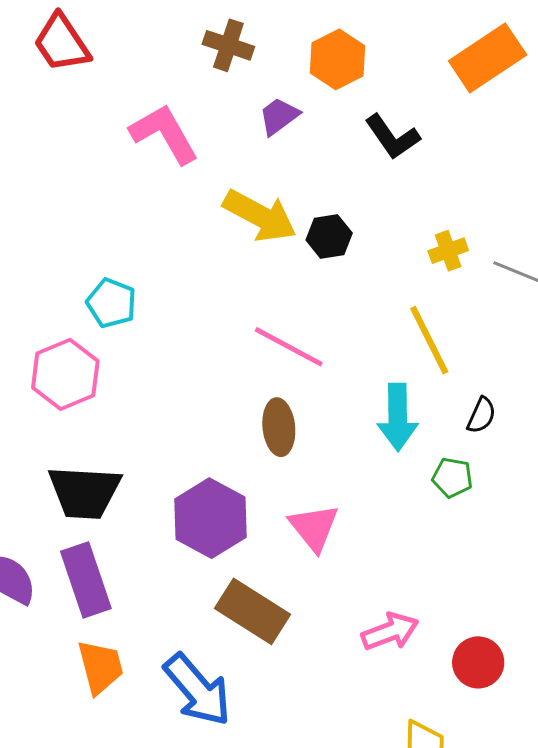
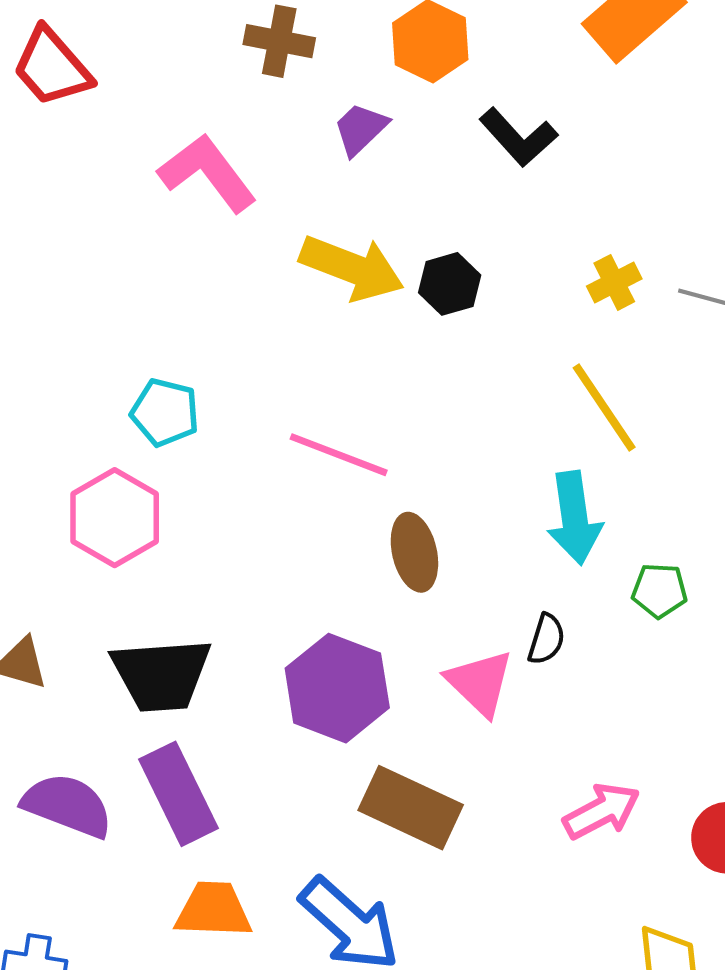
pink line: (289, 347) -> (339, 455), moved
black semicircle: (481, 415) -> (546, 639), moved
orange trapezoid: (100, 667) -> (213, 910), turned -66

